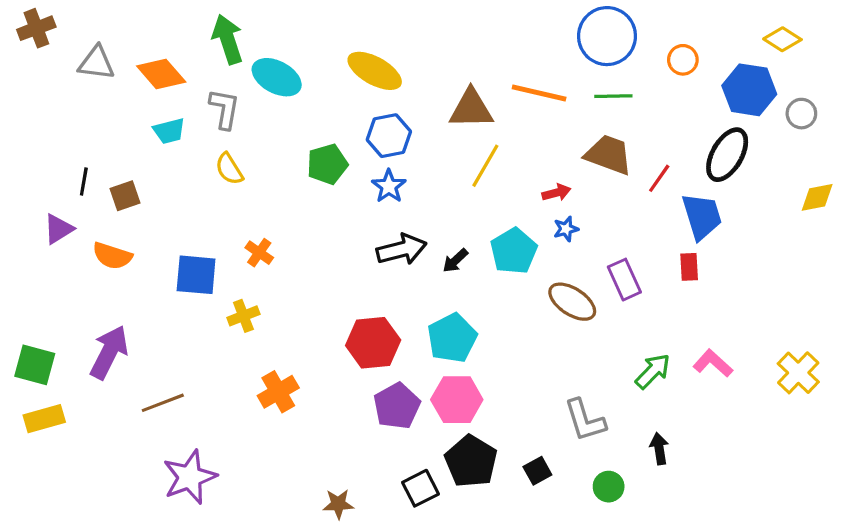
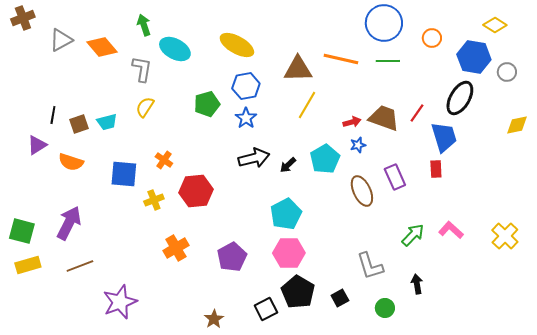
green arrow: (228, 39) -> (144, 25), size x0.7
gray triangle: (96, 63) -> (61, 40), turned -35
cyan trapezoid: (169, 131) -> (107, 122), moved
brown trapezoid: (609, 155) -> (384, 118), moved
yellow semicircle: (229, 169) -> (145, 107), turned 65
brown ellipse: (572, 302) -> (362, 191), turned 32
red hexagon: (373, 343) -> (196, 191), moved
brown line: (163, 403) -> (80, 266), moved
purple pentagon: (397, 406) -> (232, 257), moved
brown star: (338, 504) -> (214, 319), turned -30

